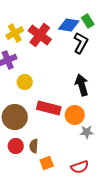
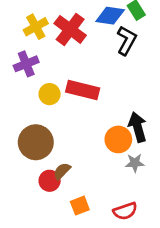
black arrow: (82, 85) -> (138, 127), moved
red rectangle: (49, 108) -> (83, 90), moved
red circle: (16, 146) -> (50, 181), moved
brown semicircle: (34, 146) -> (62, 171), moved, turned 40

